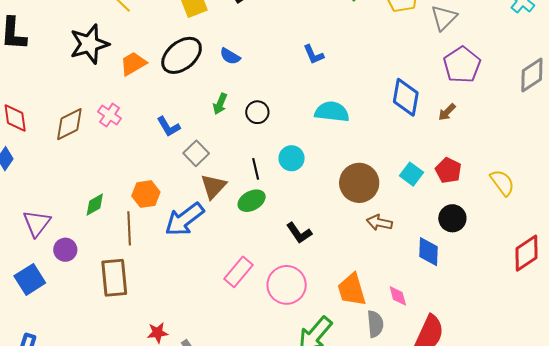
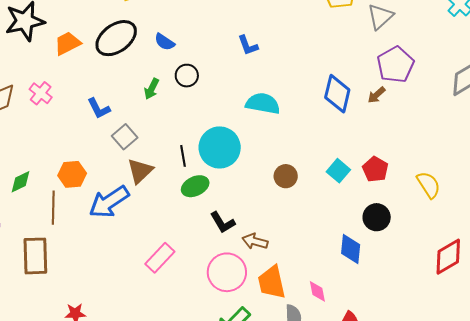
black circle: (257, 112) -> (187, 76), moved
brown arrow: (447, 112) -> (376, 95), moved
cyan circle: (292, 158) -> (220, 147), size x1.6
brown circle: (359, 183) -> (286, 176), size x0.6
green ellipse: (252, 201) -> (195, 186), moved
brown arrow: (379, 223) -> (255, 241), moved
pink circle: (287, 285) -> (227, 272), moved

